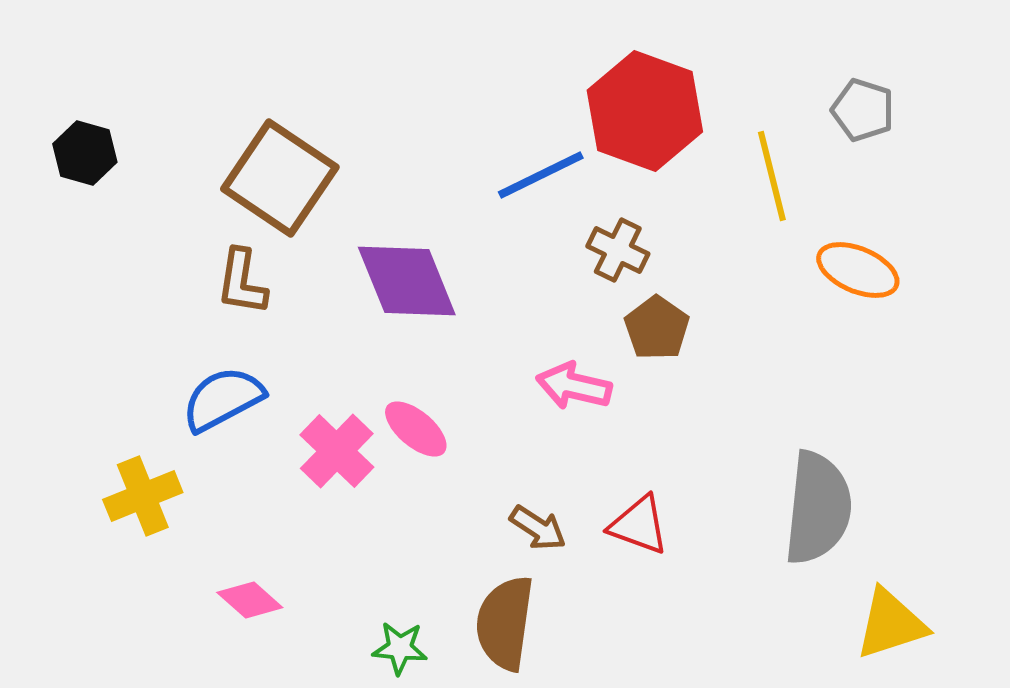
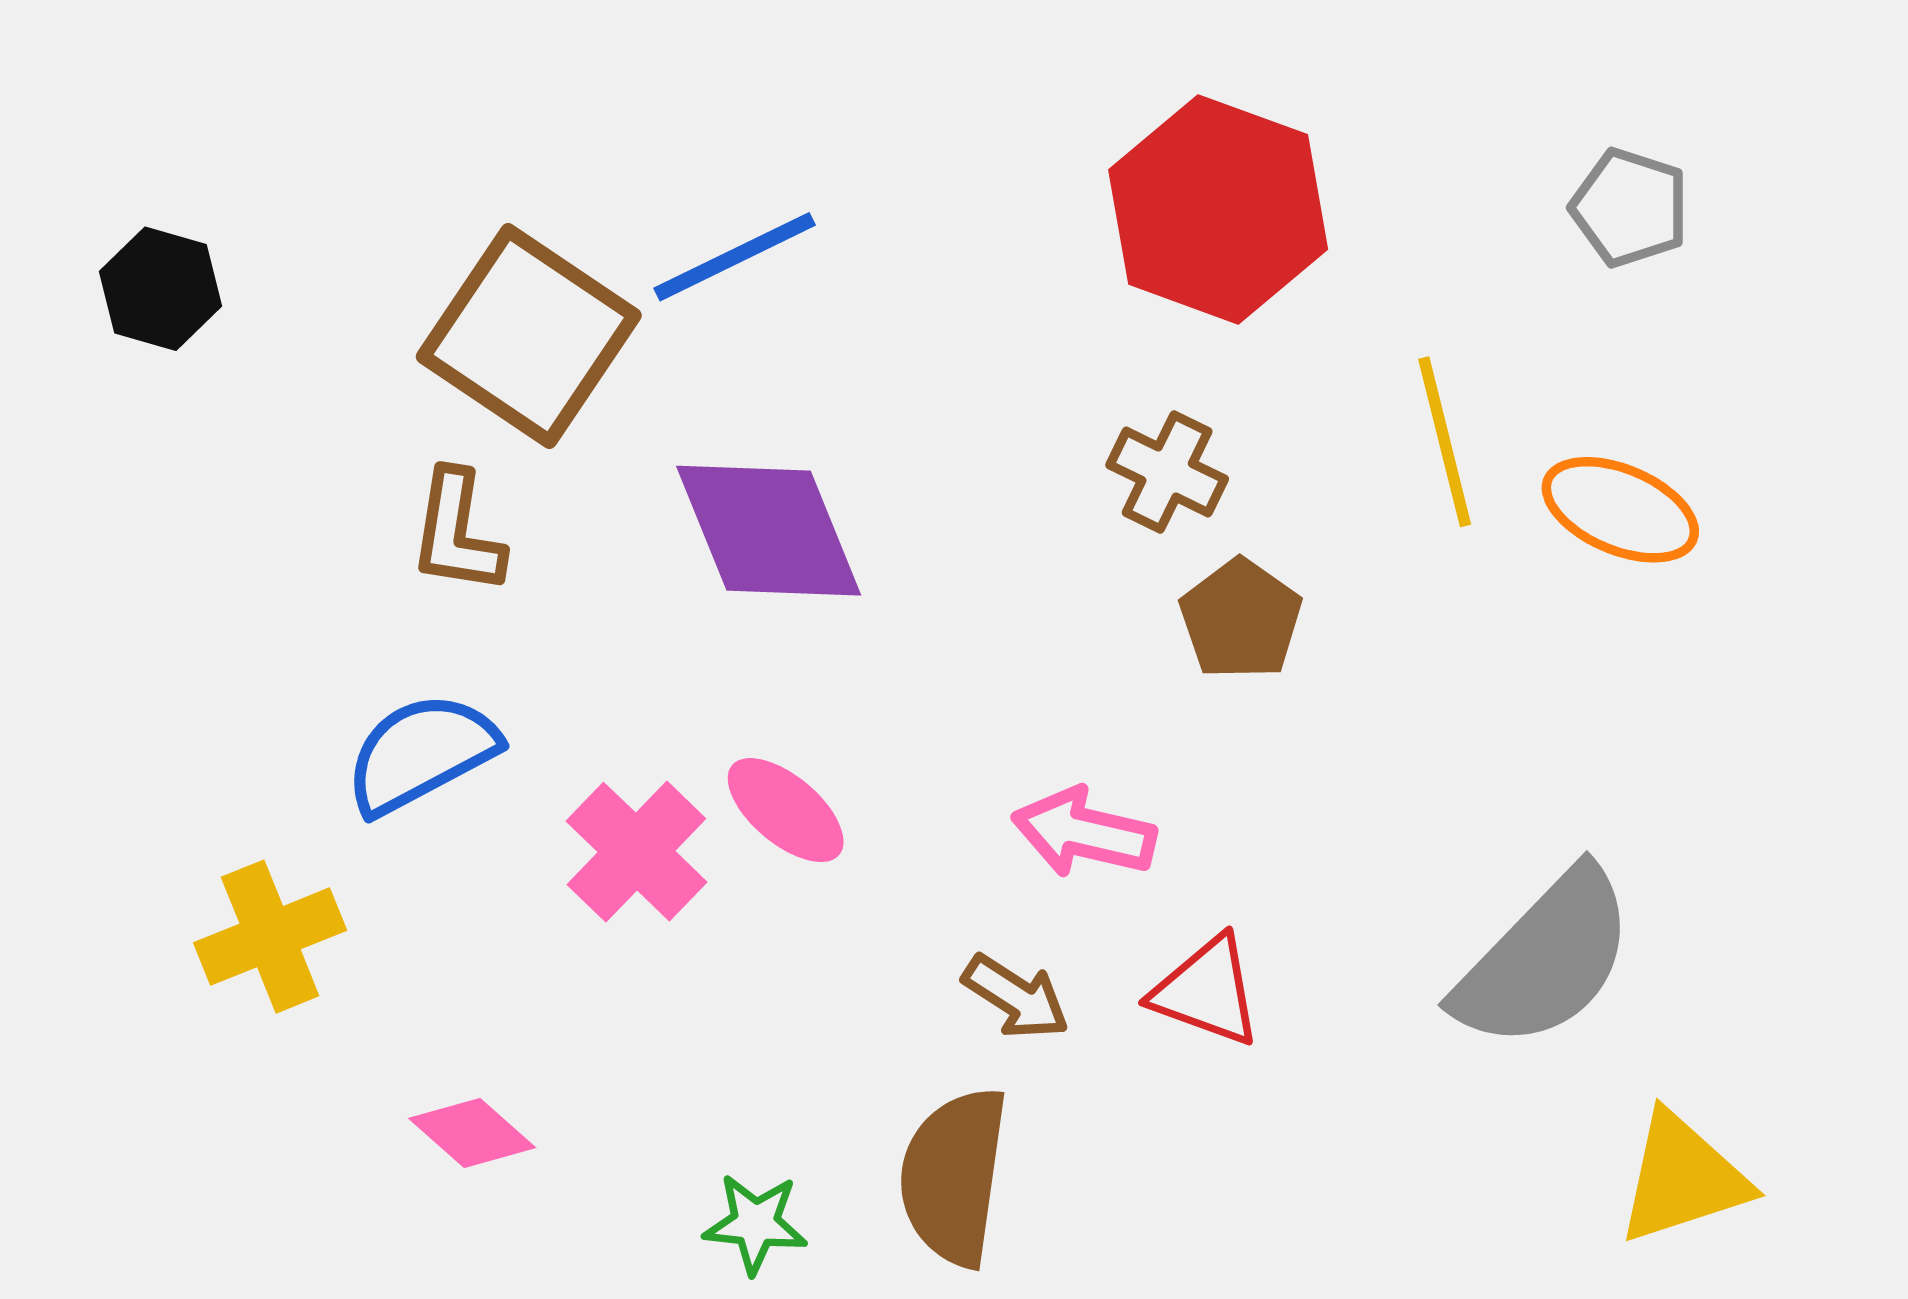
blue line: (541, 175) -> (735, 257), moved
yellow line: (772, 176) -> (1445, 442), moved
pink arrow: (574, 386) -> (1084, 833), moved
gray semicircle: (818, 508) -> (1545, 959), turned 38

